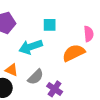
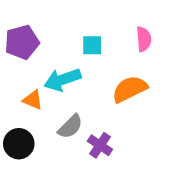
pink semicircle: (89, 34) -> (144, 39), moved
orange triangle: (12, 70) -> (33, 100), moved

